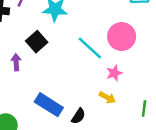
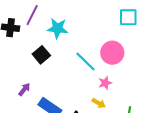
purple arrow: (16, 62) -> (24, 89), moved, turned 40

